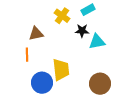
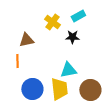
cyan triangle: (97, 42) -> (68, 70), moved
yellow trapezoid: (61, 70) -> (59, 89), moved

